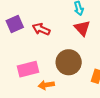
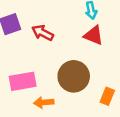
red triangle: (82, 28) -> (94, 35), turned -30

